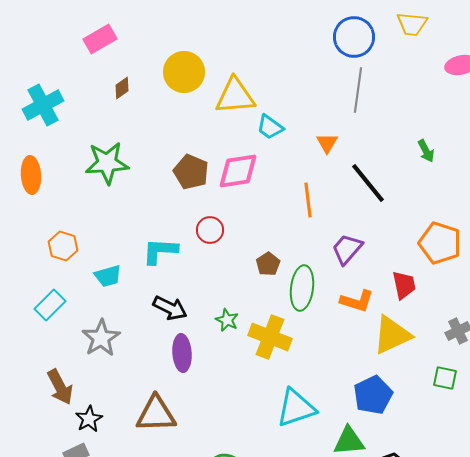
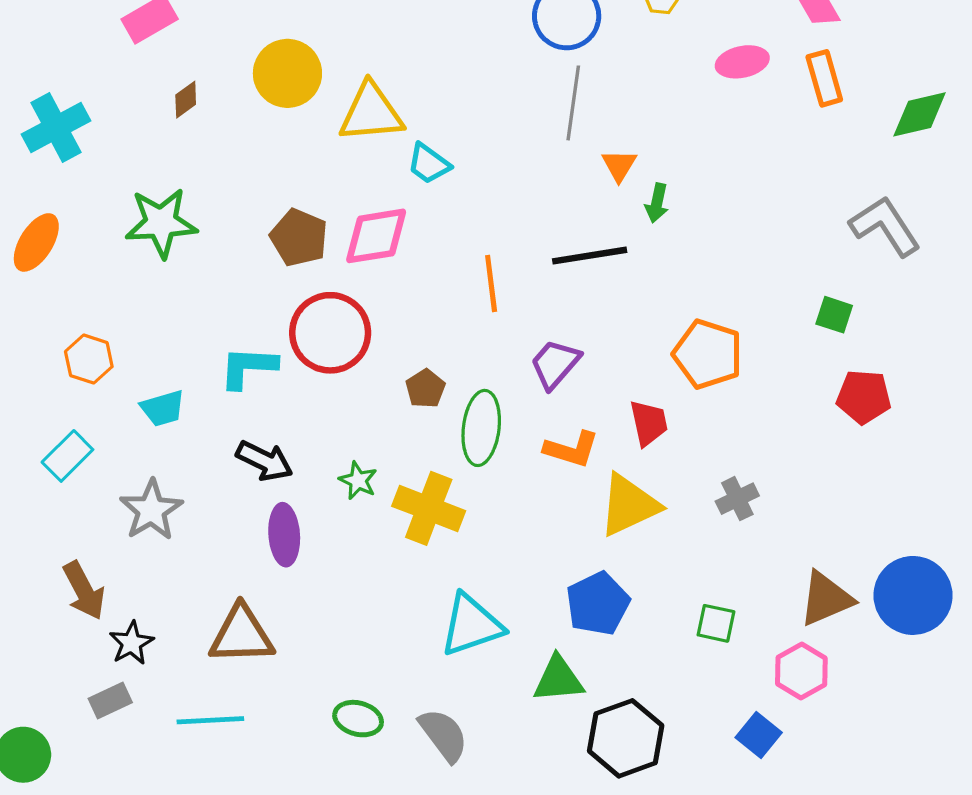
orange triangle: (327, 143) -> (619, 165), moved
green arrow: (426, 151) -> (657, 203), moved, turned 40
orange ellipse: (31, 175) -> (36, 242), turned 36
black line: (368, 183) -> (590, 256), turned -60
red circle: (210, 230) -> (330, 333), size x1.8
green square: (445, 378) -> (716, 623), moved

